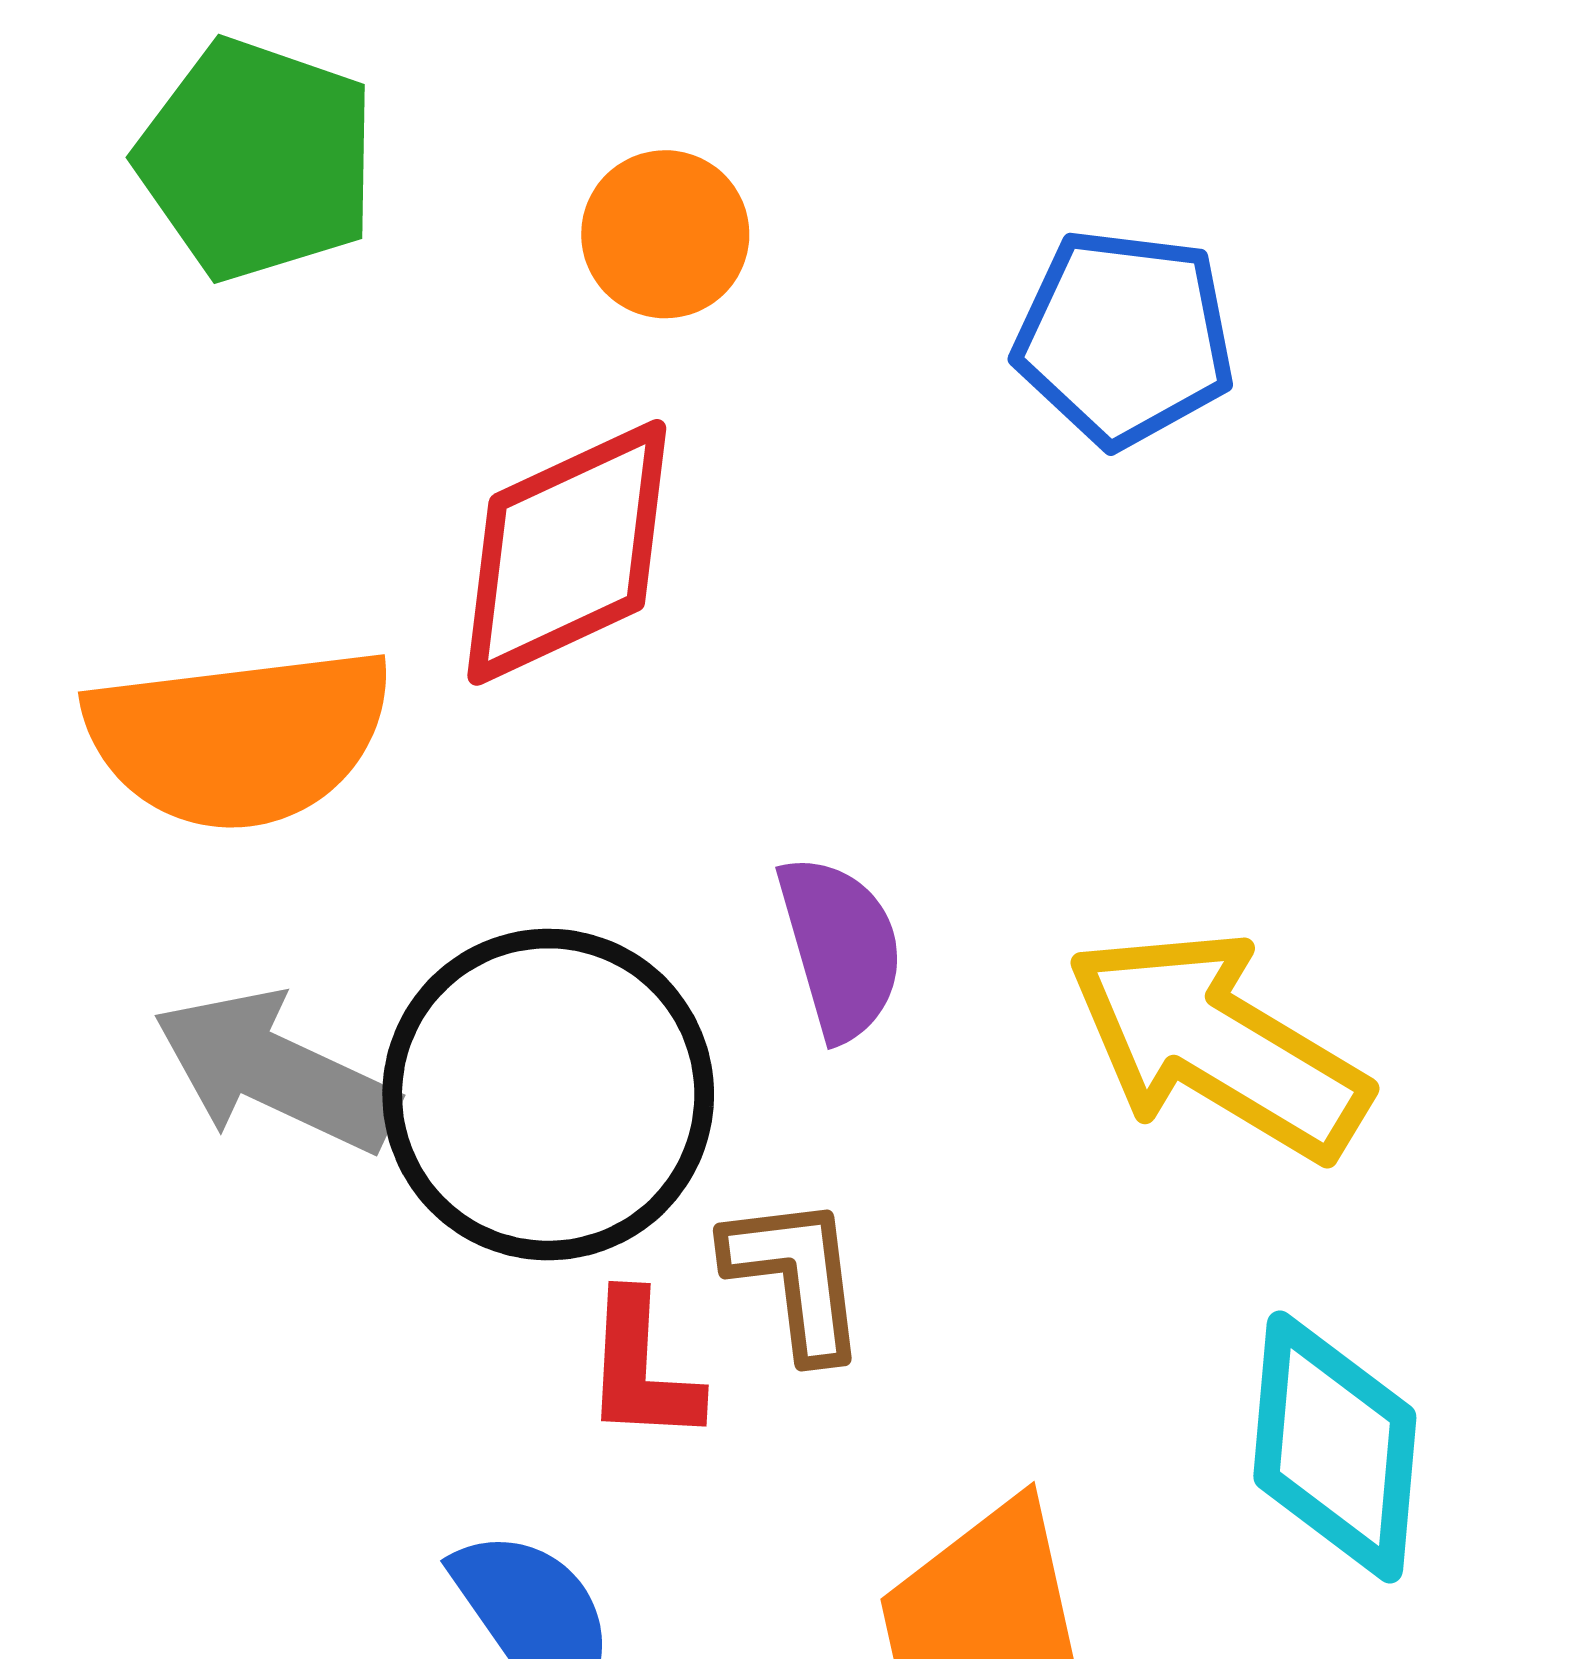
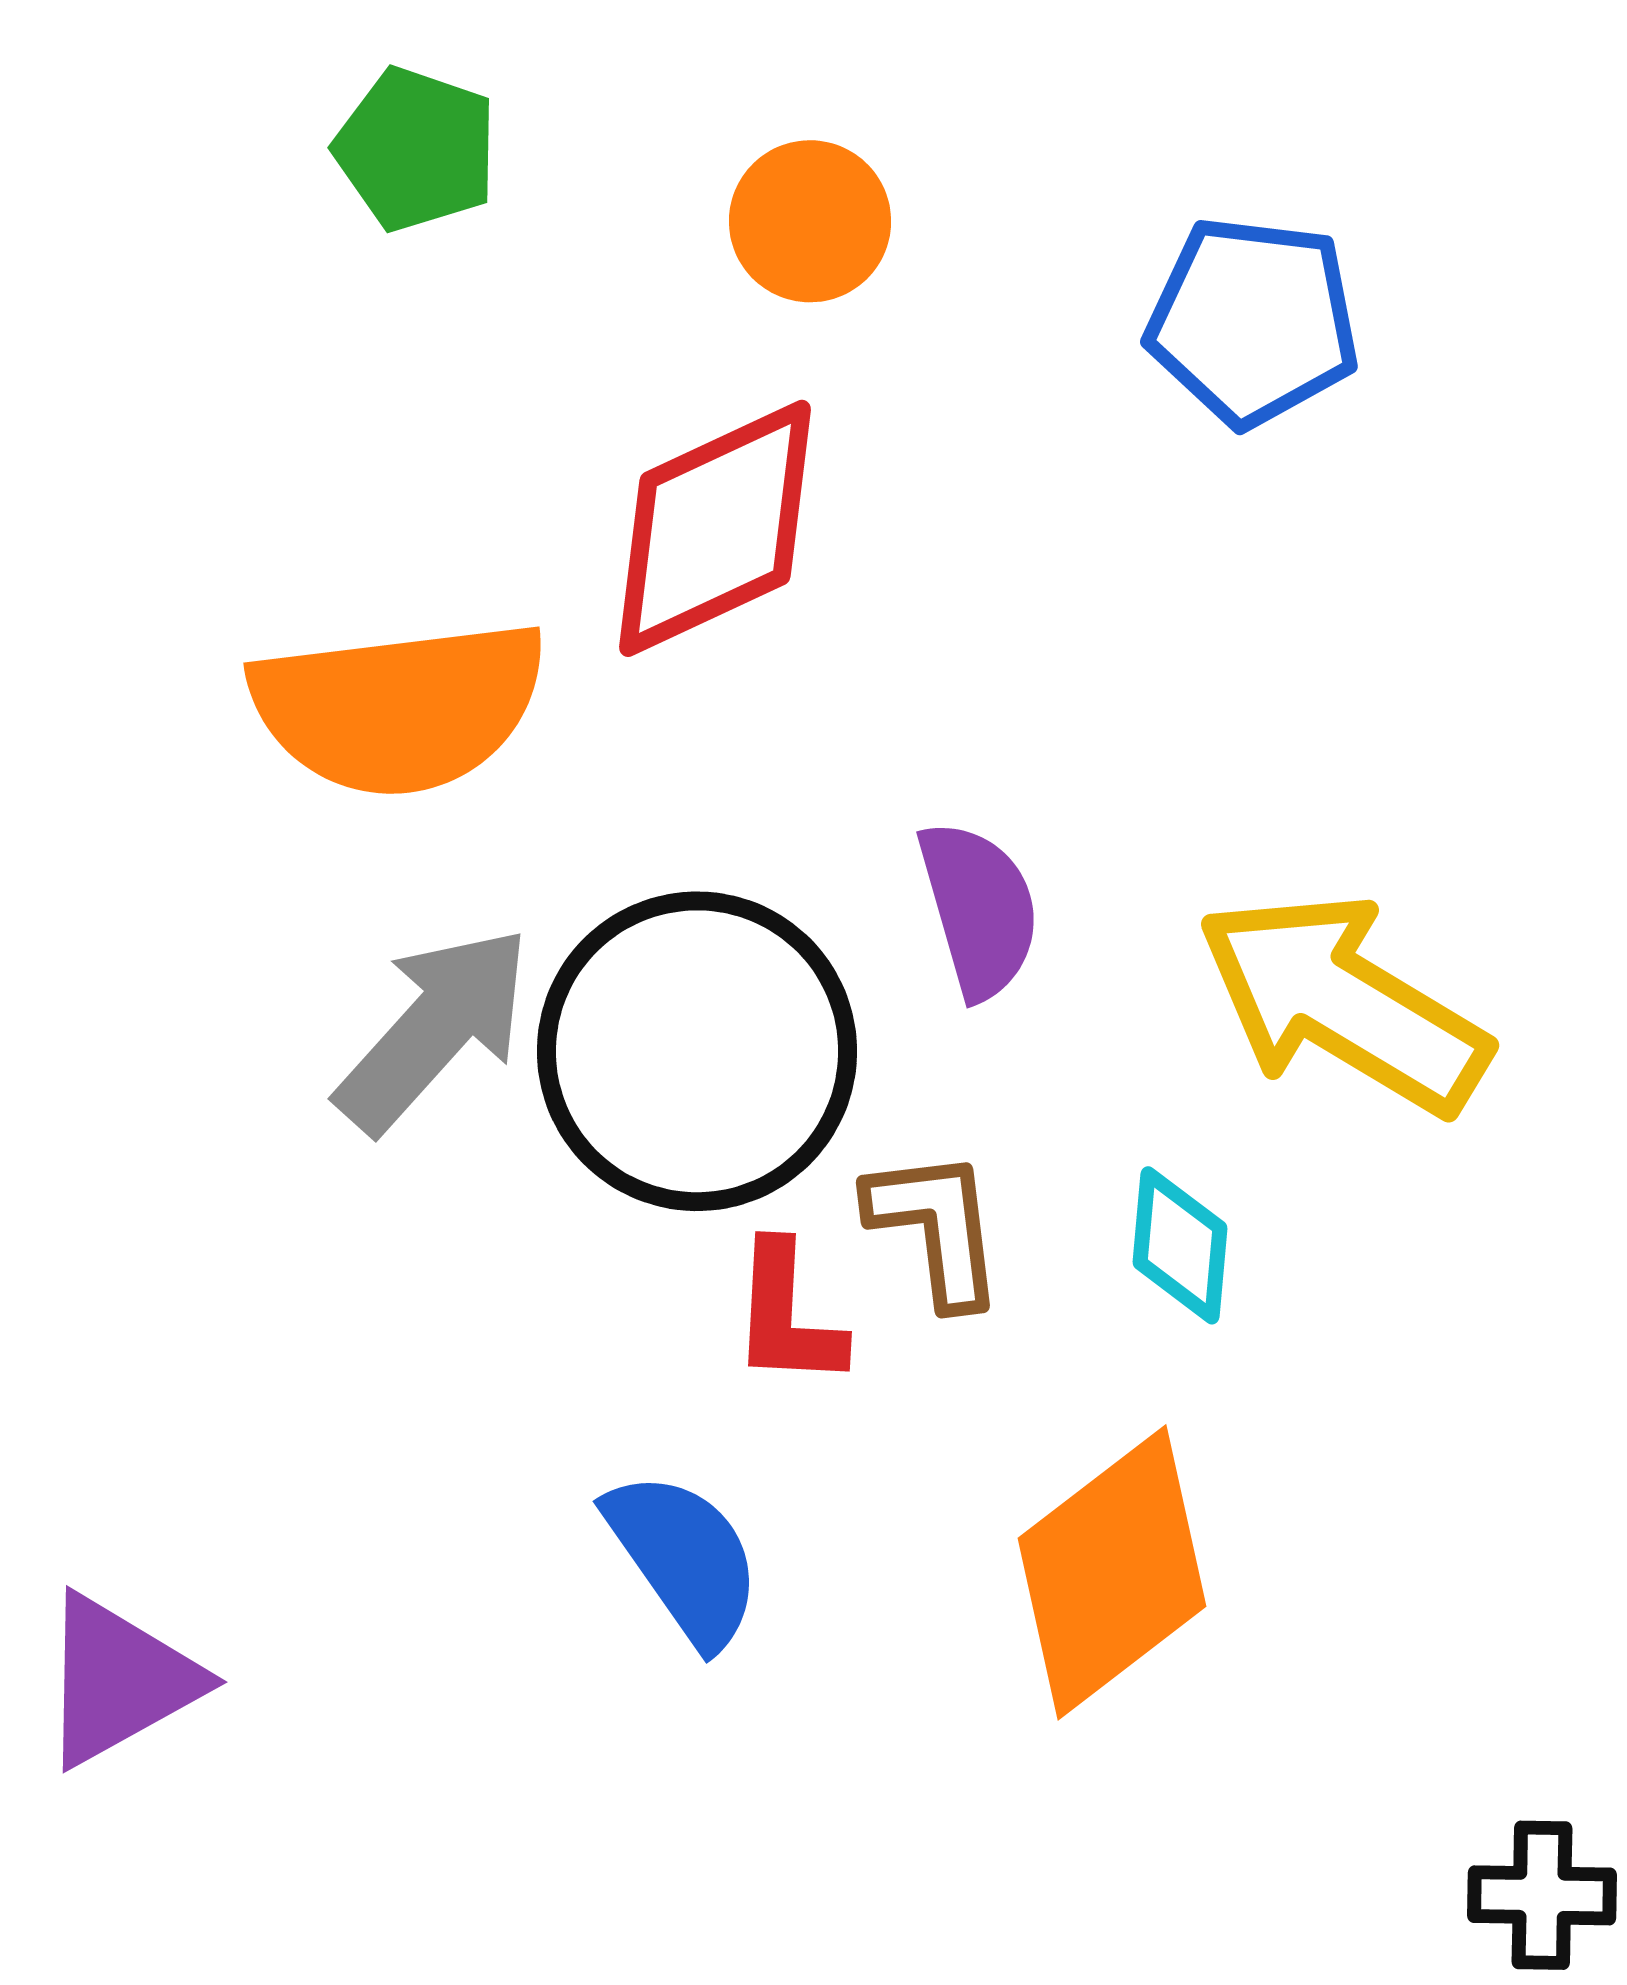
green pentagon: (257, 160) -> (416, 149), size x0.7
gray arrow: (276, 1072) -> (434, 1029), turned 107
cyan diamond: (1335, 1447) -> (1180, 1245), moved, size x0.6

